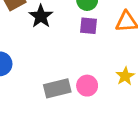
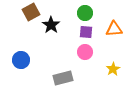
pink circle: (87, 86) -> (85, 52), moved

